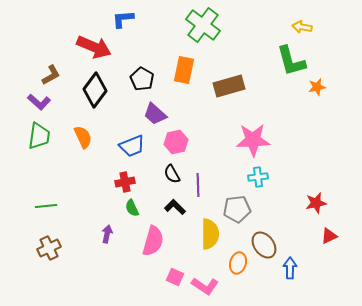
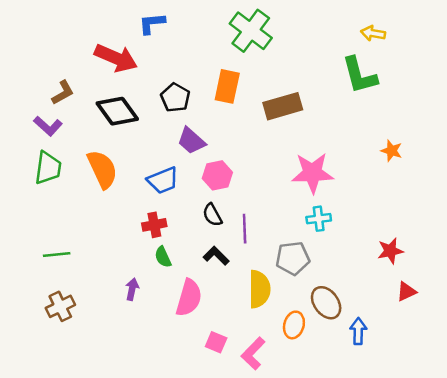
orange star: (317, 87) -> (392, 151), moved, turned 30
black diamond: (95, 90) -> (117, 111), turned -72
orange semicircle: (83, 137) -> (102, 169), size x1.4
pink L-shape: (205, 286) -> (253, 353), turned 100

